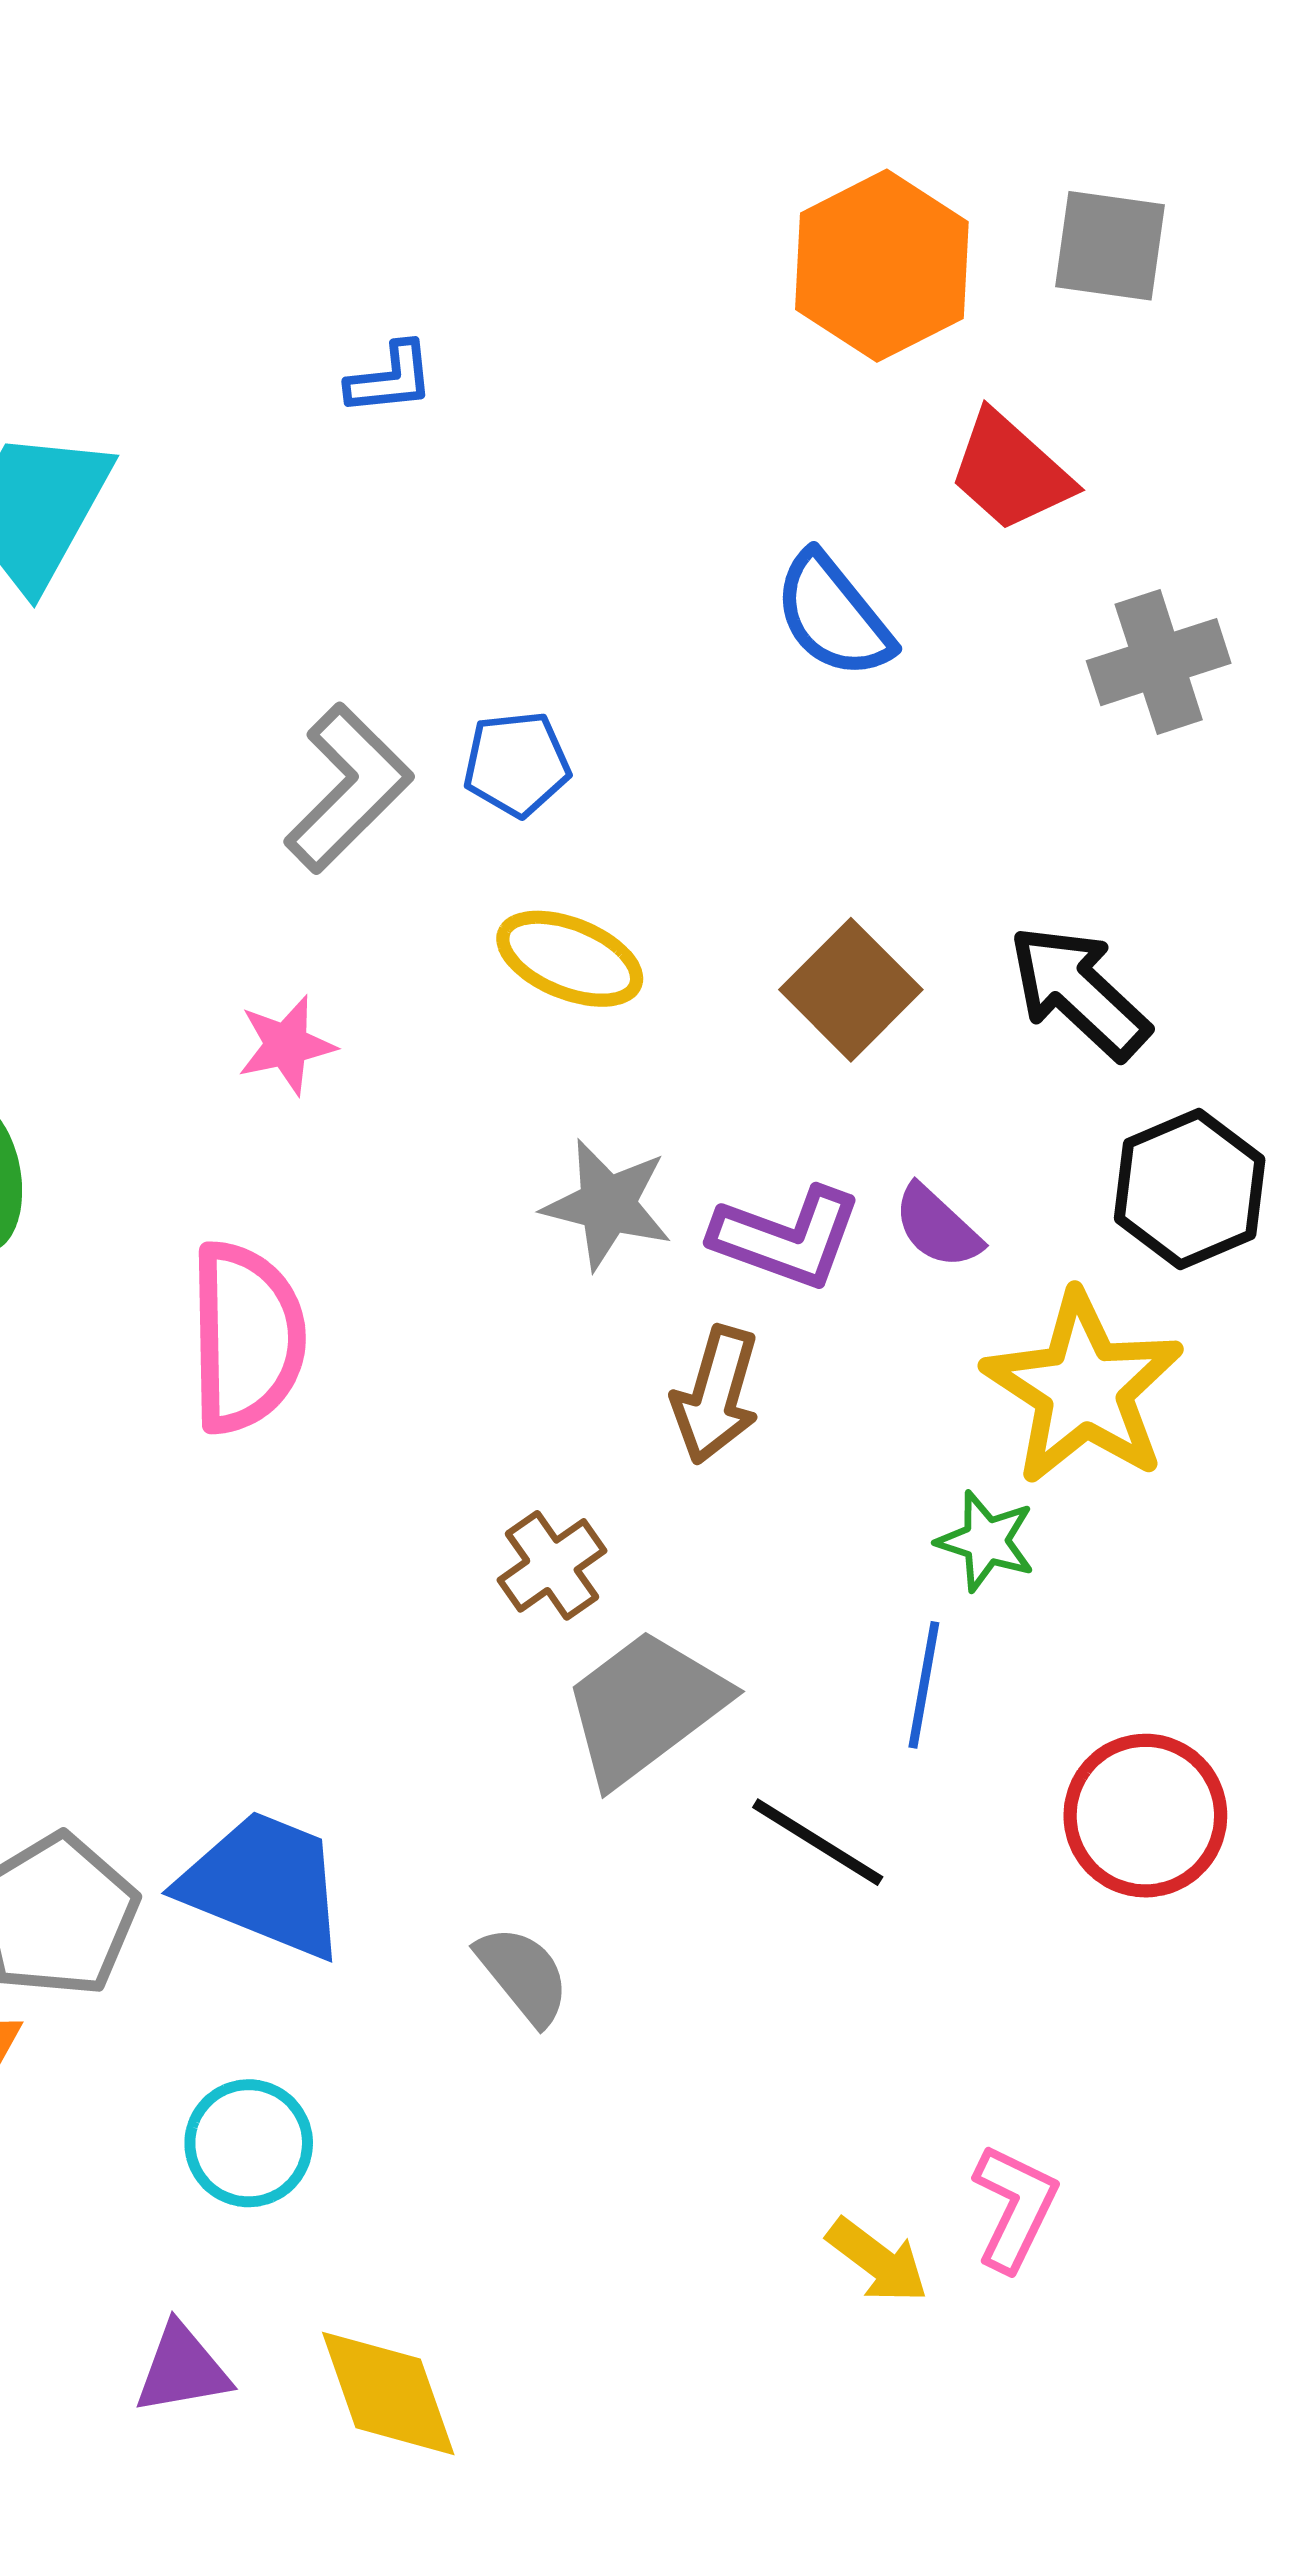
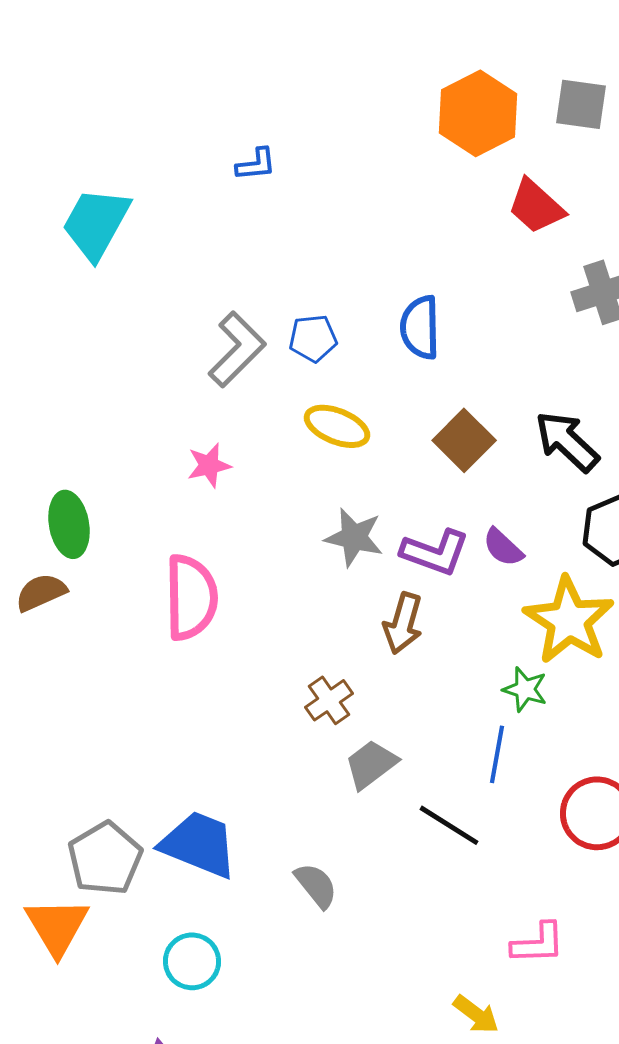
blue semicircle: (833, 616) -> (420, 327), moved, turned 38
gray trapezoid: (645, 1707) -> (371, 764), size x0.7
pink L-shape: (1015, 2207) -> (538, 943), moved, turned 62

